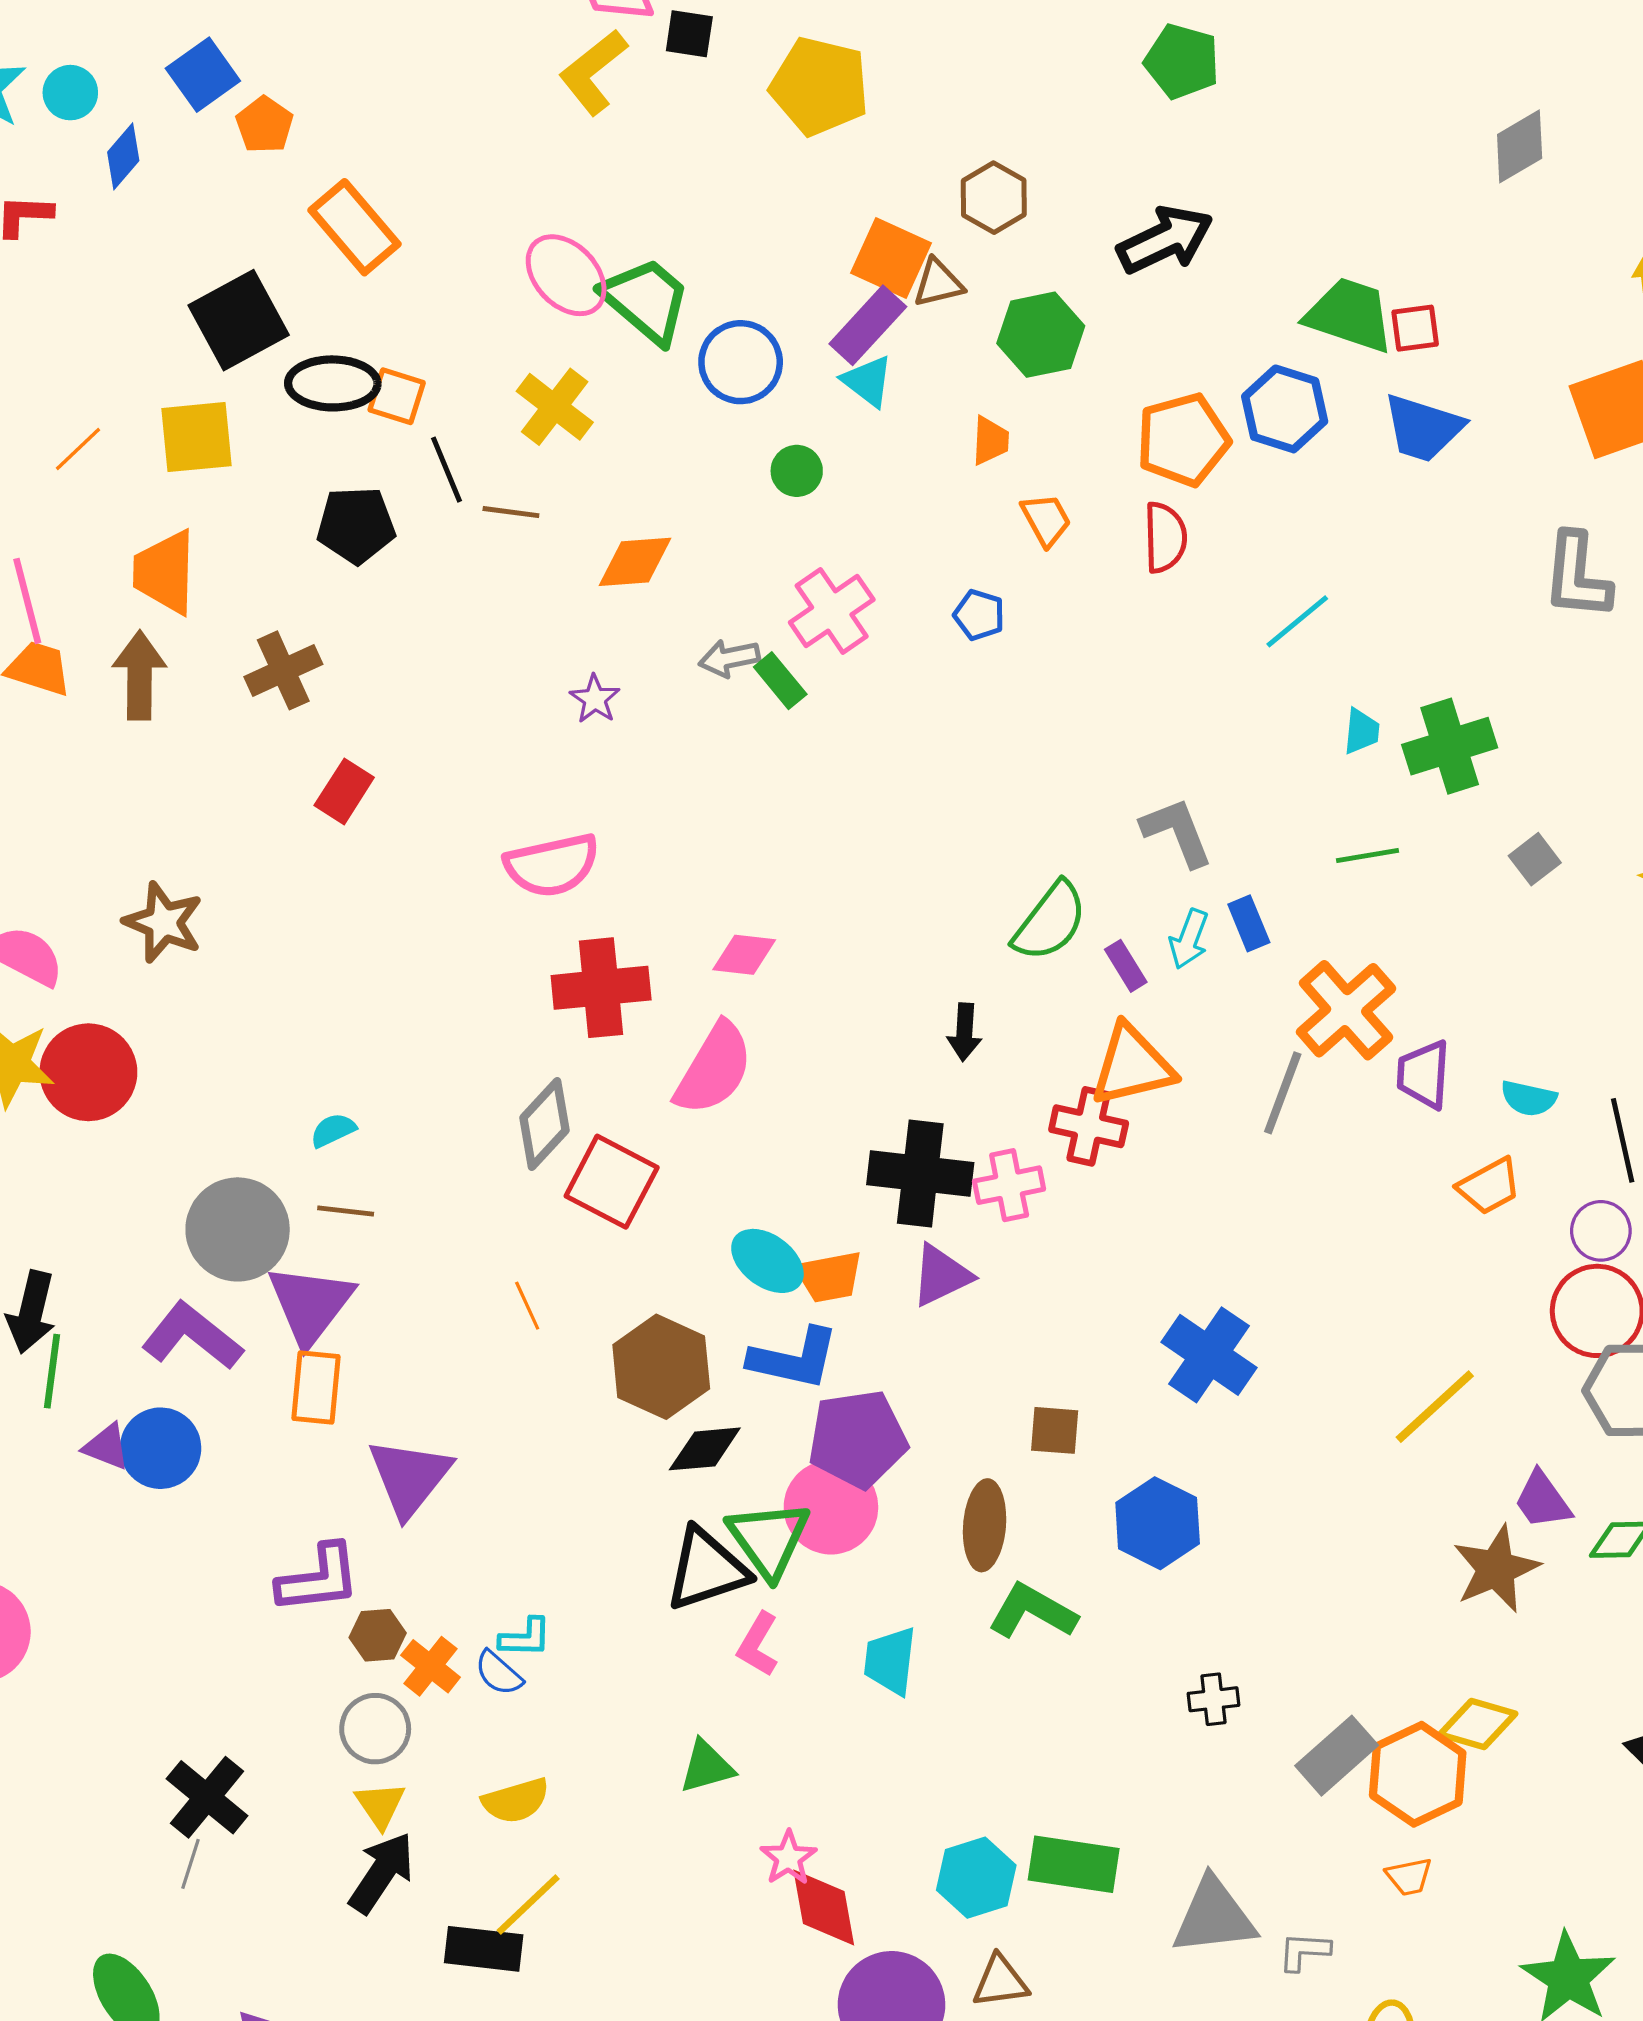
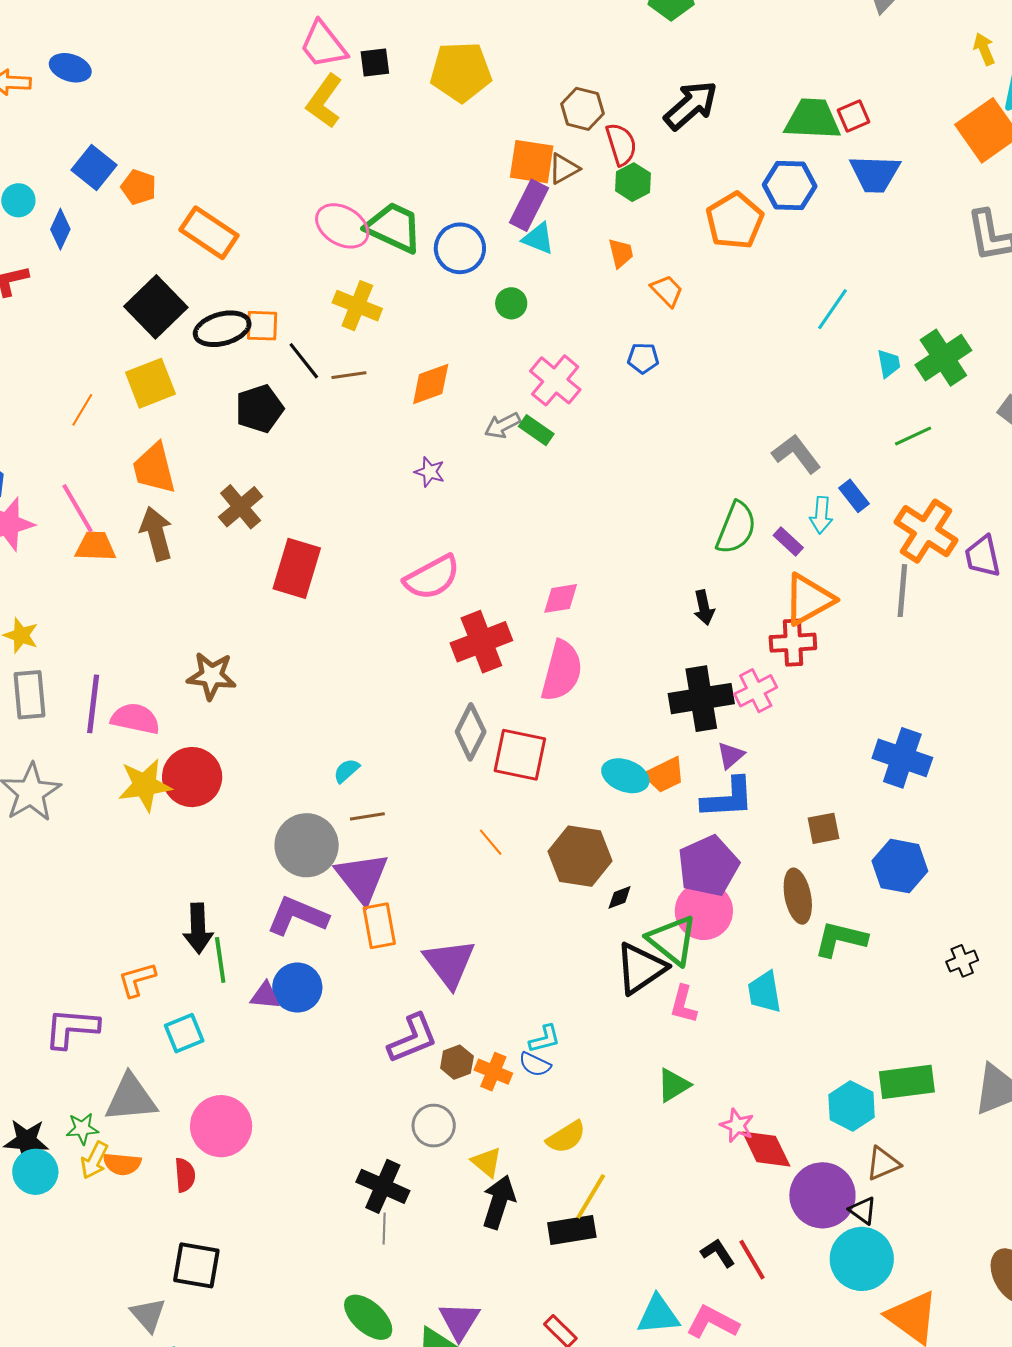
green hexagon: (1041, 335) -> (633, 182), size x0.7
red semicircle: (1165, 537) -> (621, 144), moved
red rectangle: (344, 791) -> (297, 568), size x1.5
purple triangle: (941, 1275) -> (731, 755), size x0.7
blue L-shape: (794, 1359) -> (728, 798), moved
black diamond: (705, 1449) -> (620, 897), size x0.6
gray circle: (375, 1729) -> (434, 1126), moved

